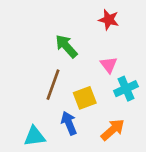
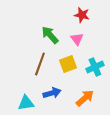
pink triangle: (109, 65) -> (77, 39), moved
yellow square: (85, 98) -> (68, 64), moved
blue arrow: (69, 123) -> (52, 93), turned 96

